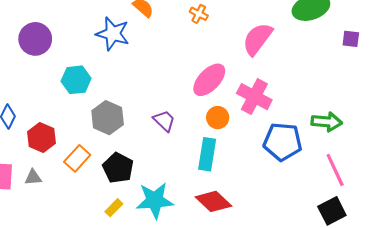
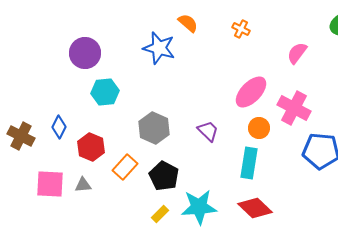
pink semicircle: (257, 39) -> (297, 53), size x0.7
cyan hexagon: (76, 80) -> (105, 92), moved

